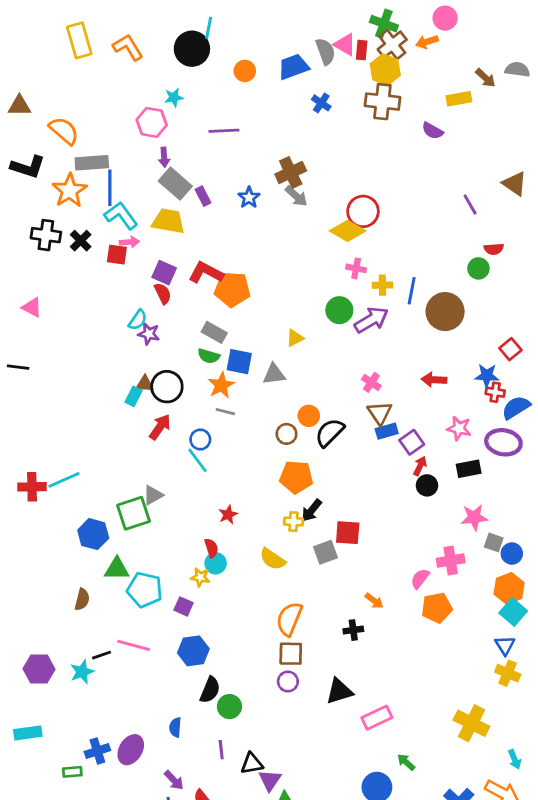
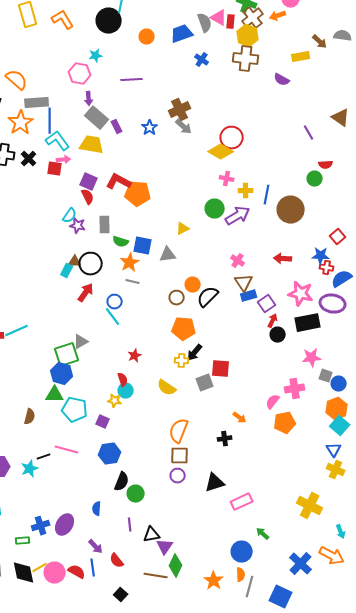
gray rectangle: (214, 332) -> (105, 225), moved, turned 60
pink star: (459, 428) -> (301, 294), size x1.4
black rectangle: (469, 469) -> (308, 323), size x1.4
blue hexagon: (93, 534) -> (62, 374), moved

